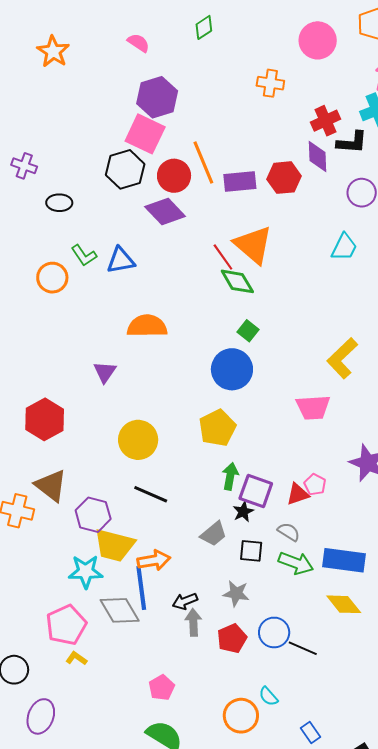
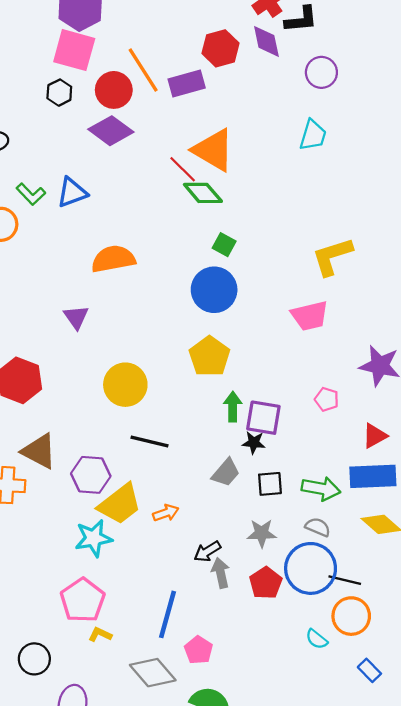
black hexagon: (125, 169) -> (59, 93), size x0.6
red hexagon: (284, 178) -> (221, 48), moved
yellow L-shape: (342, 358) -> (332, 256), turned 36
red triangle: (298, 494) -> (375, 436), moved
black star: (243, 512) -> (254, 443), turned -30
gray semicircle: (289, 532) -> (318, 527), moved
yellow trapezoid: (114, 545) -> (120, 504), turned -42
orange arrow: (154, 560) -> (166, 513), size x0.7
blue line: (141, 588) -> (168, 614), moved, turned 33
gray diamond: (120, 610) -> (153, 673), moved
blue circle: (274, 632) -> (311, 568), size x1.5
orange circle: (241, 716) -> (351, 616), moved

